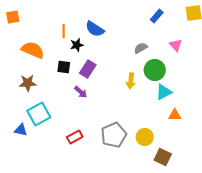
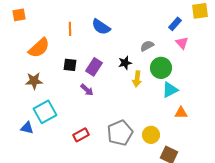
blue rectangle: (157, 16) -> (175, 24), moved
black star: (77, 45) -> (125, 63), moved
orange semicircle: (33, 50) -> (39, 48), turned 115

